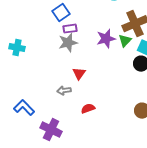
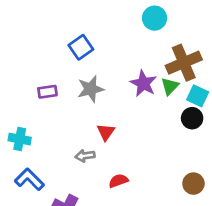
purple rectangle: (70, 29) -> (47, 92), moved
purple star: (106, 39) -> (143, 83), turned -30
cyan cross: (17, 48) -> (20, 139), moved

